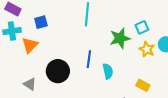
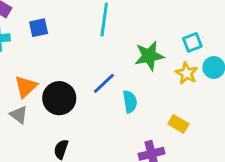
cyan square: (142, 27) -> (192, 42), moved
orange triangle: (30, 45) -> (26, 87), moved
blue line: (89, 59) -> (104, 83), turned 36

